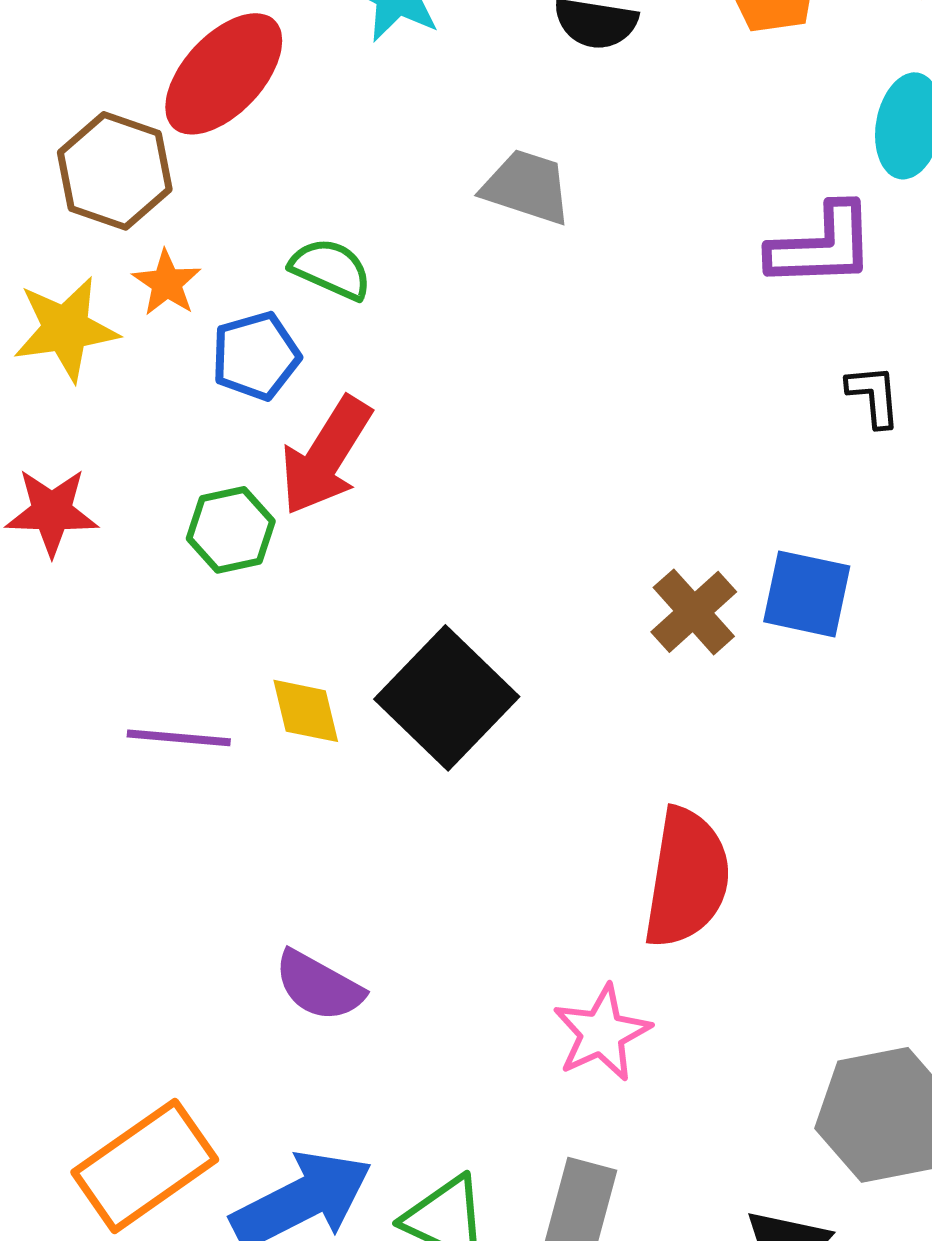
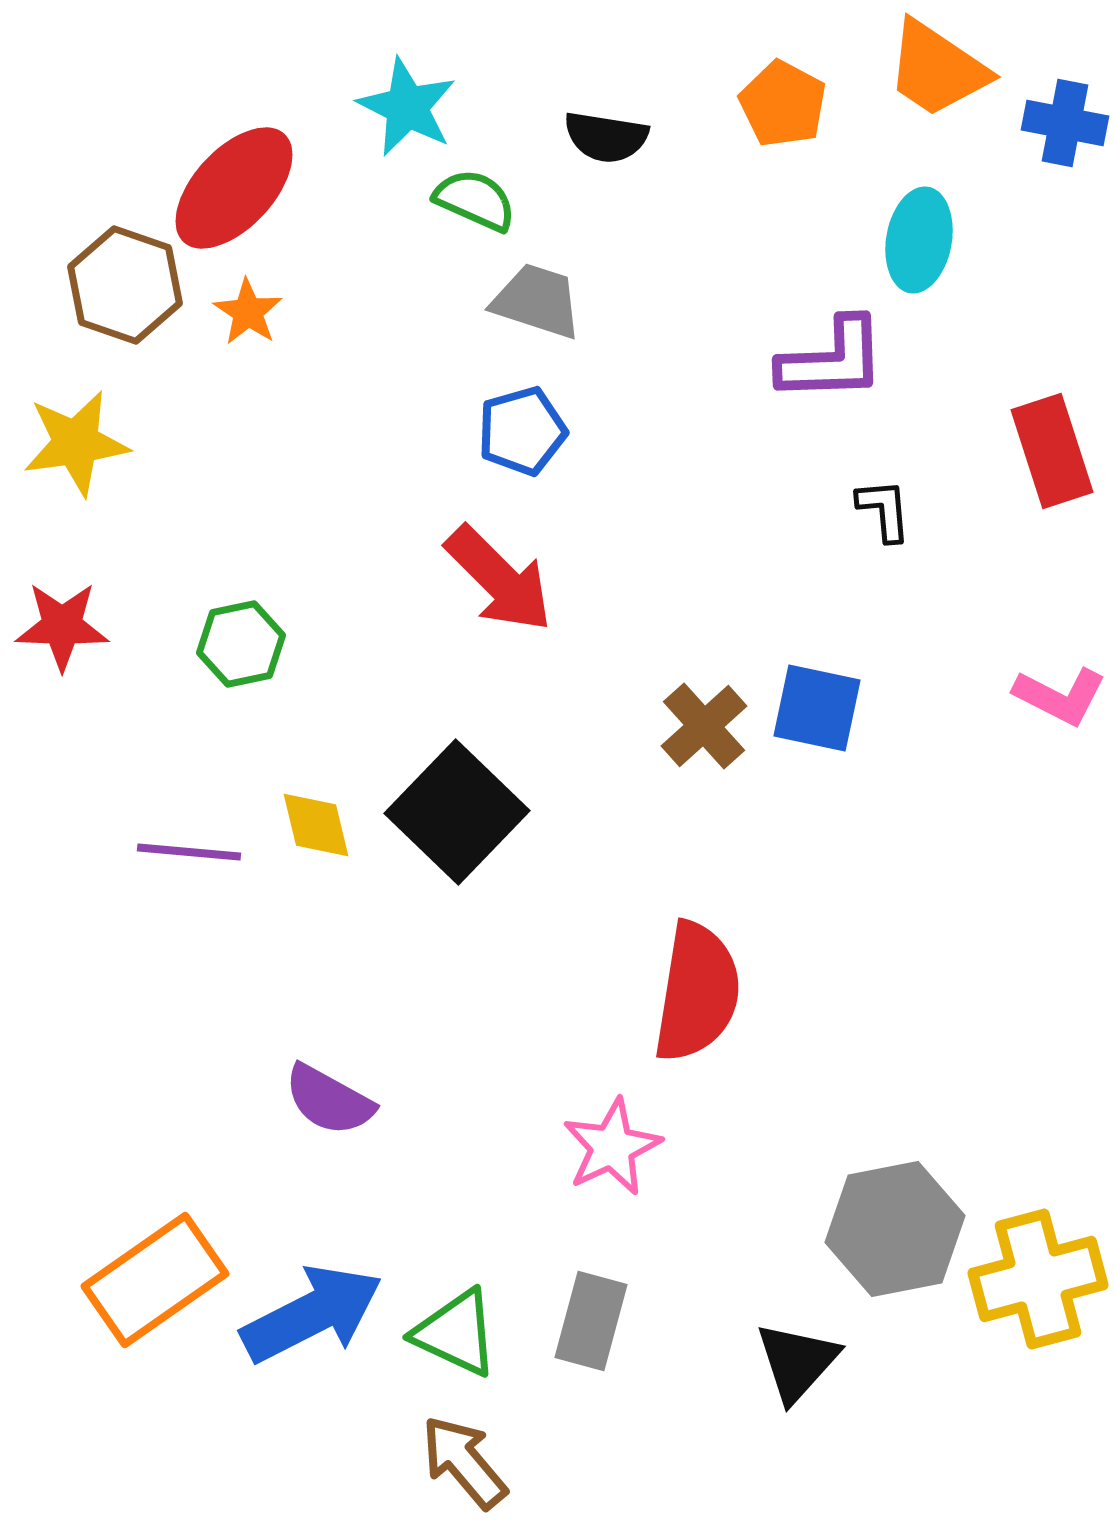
green semicircle: (331, 269) -> (475, 200), moved
orange star: (167, 283) -> (248, 312), moved
blue pentagon: (256, 356) -> (522, 431), moved
red arrow: (326, 456) -> (499, 579), moved, turned -77

